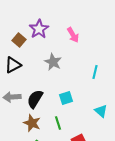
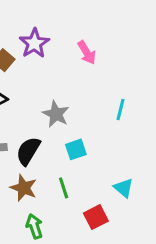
gray star: (53, 62) -> (56, 114), moved
cyan triangle: (101, 111) -> (124, 188), moved

